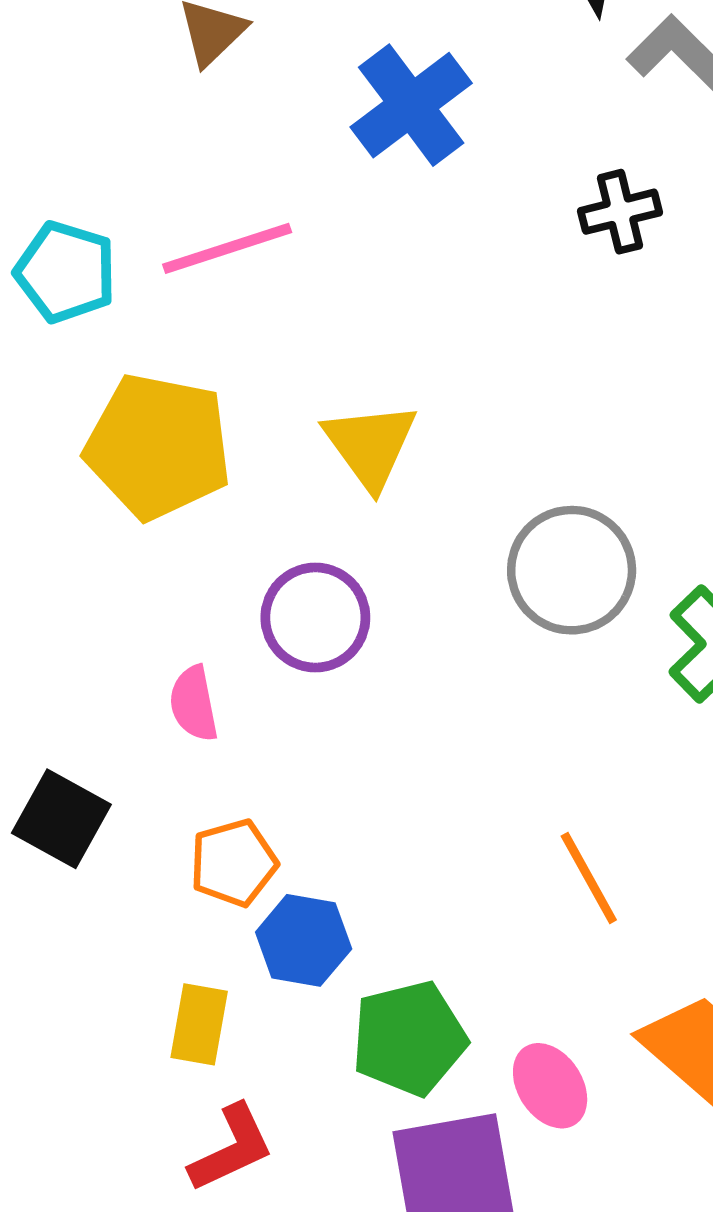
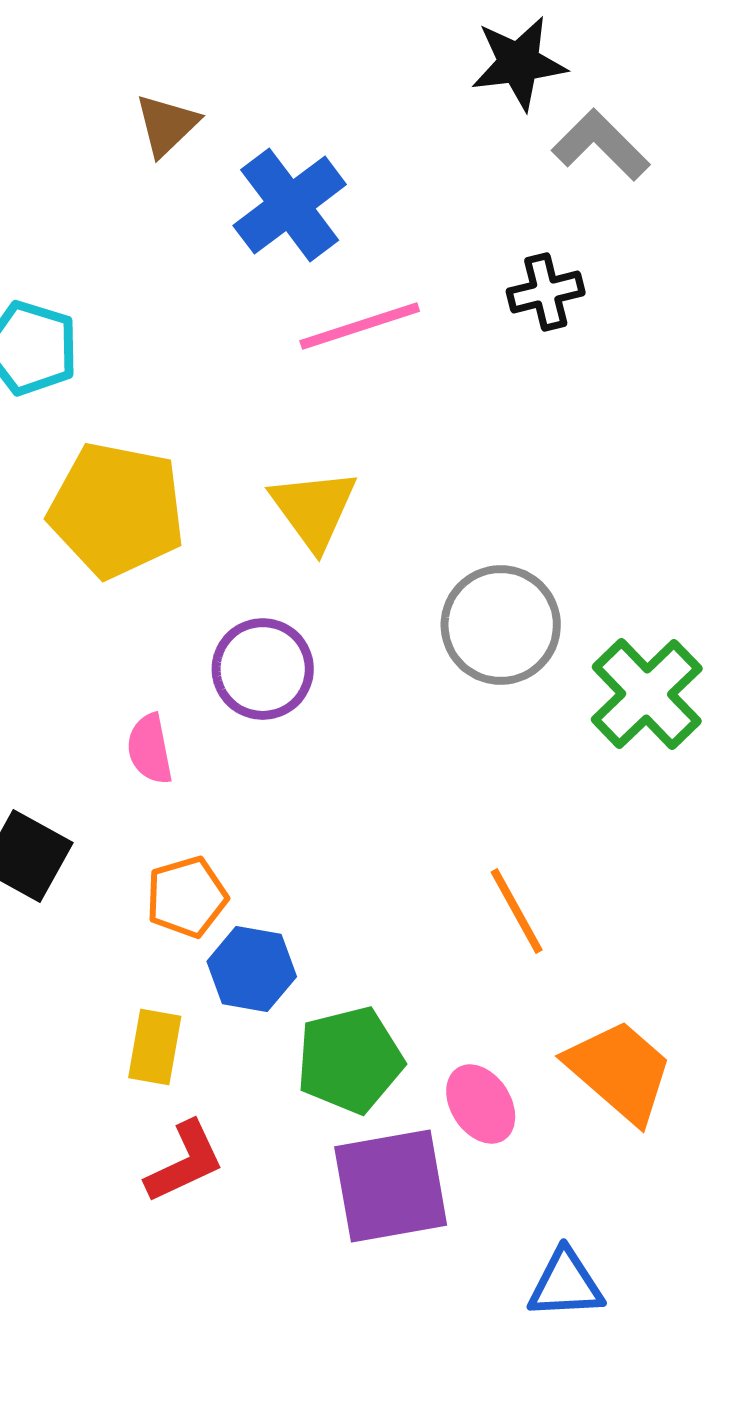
blue cross: (411, 105) -> (290, 205), moved
pink line: (227, 248) -> (360, 326), moved

